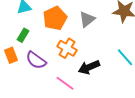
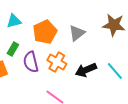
purple semicircle: (36, 60) -> (31, 62), moved, turned 40
black arrow: (89, 67) -> (86, 70), moved

